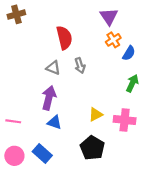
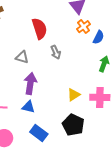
gray triangle: (53, 68) -> (22, 57), moved
blue triangle: (54, 122) -> (28, 107), moved
blue rectangle: (42, 154) -> (39, 133), moved

